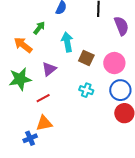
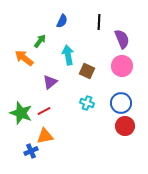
pink circle: (114, 63) -> (122, 66), moved
green star: (20, 79) -> (21, 113), moved, turned 30

